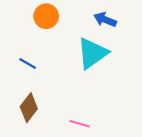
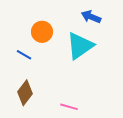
orange circle: (46, 16) -> (42, 32), moved

